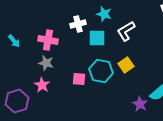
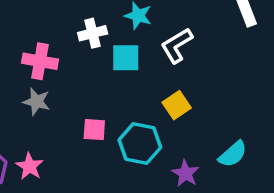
cyan hexagon: (101, 71) -> (140, 144), moved
pink star: (42, 85) -> (29, 166), moved
purple star: (140, 104) -> (185, 173), moved

